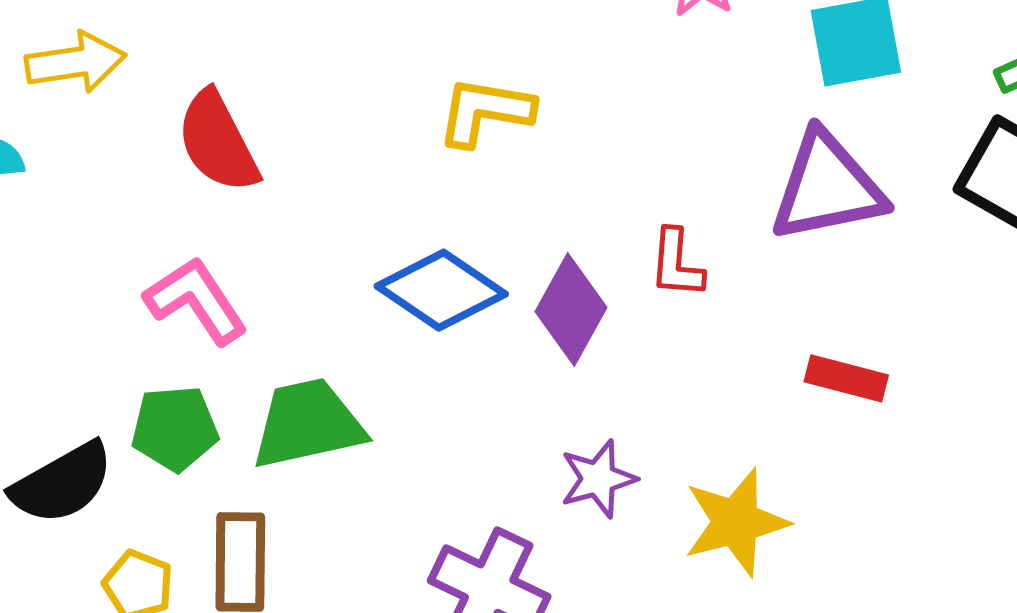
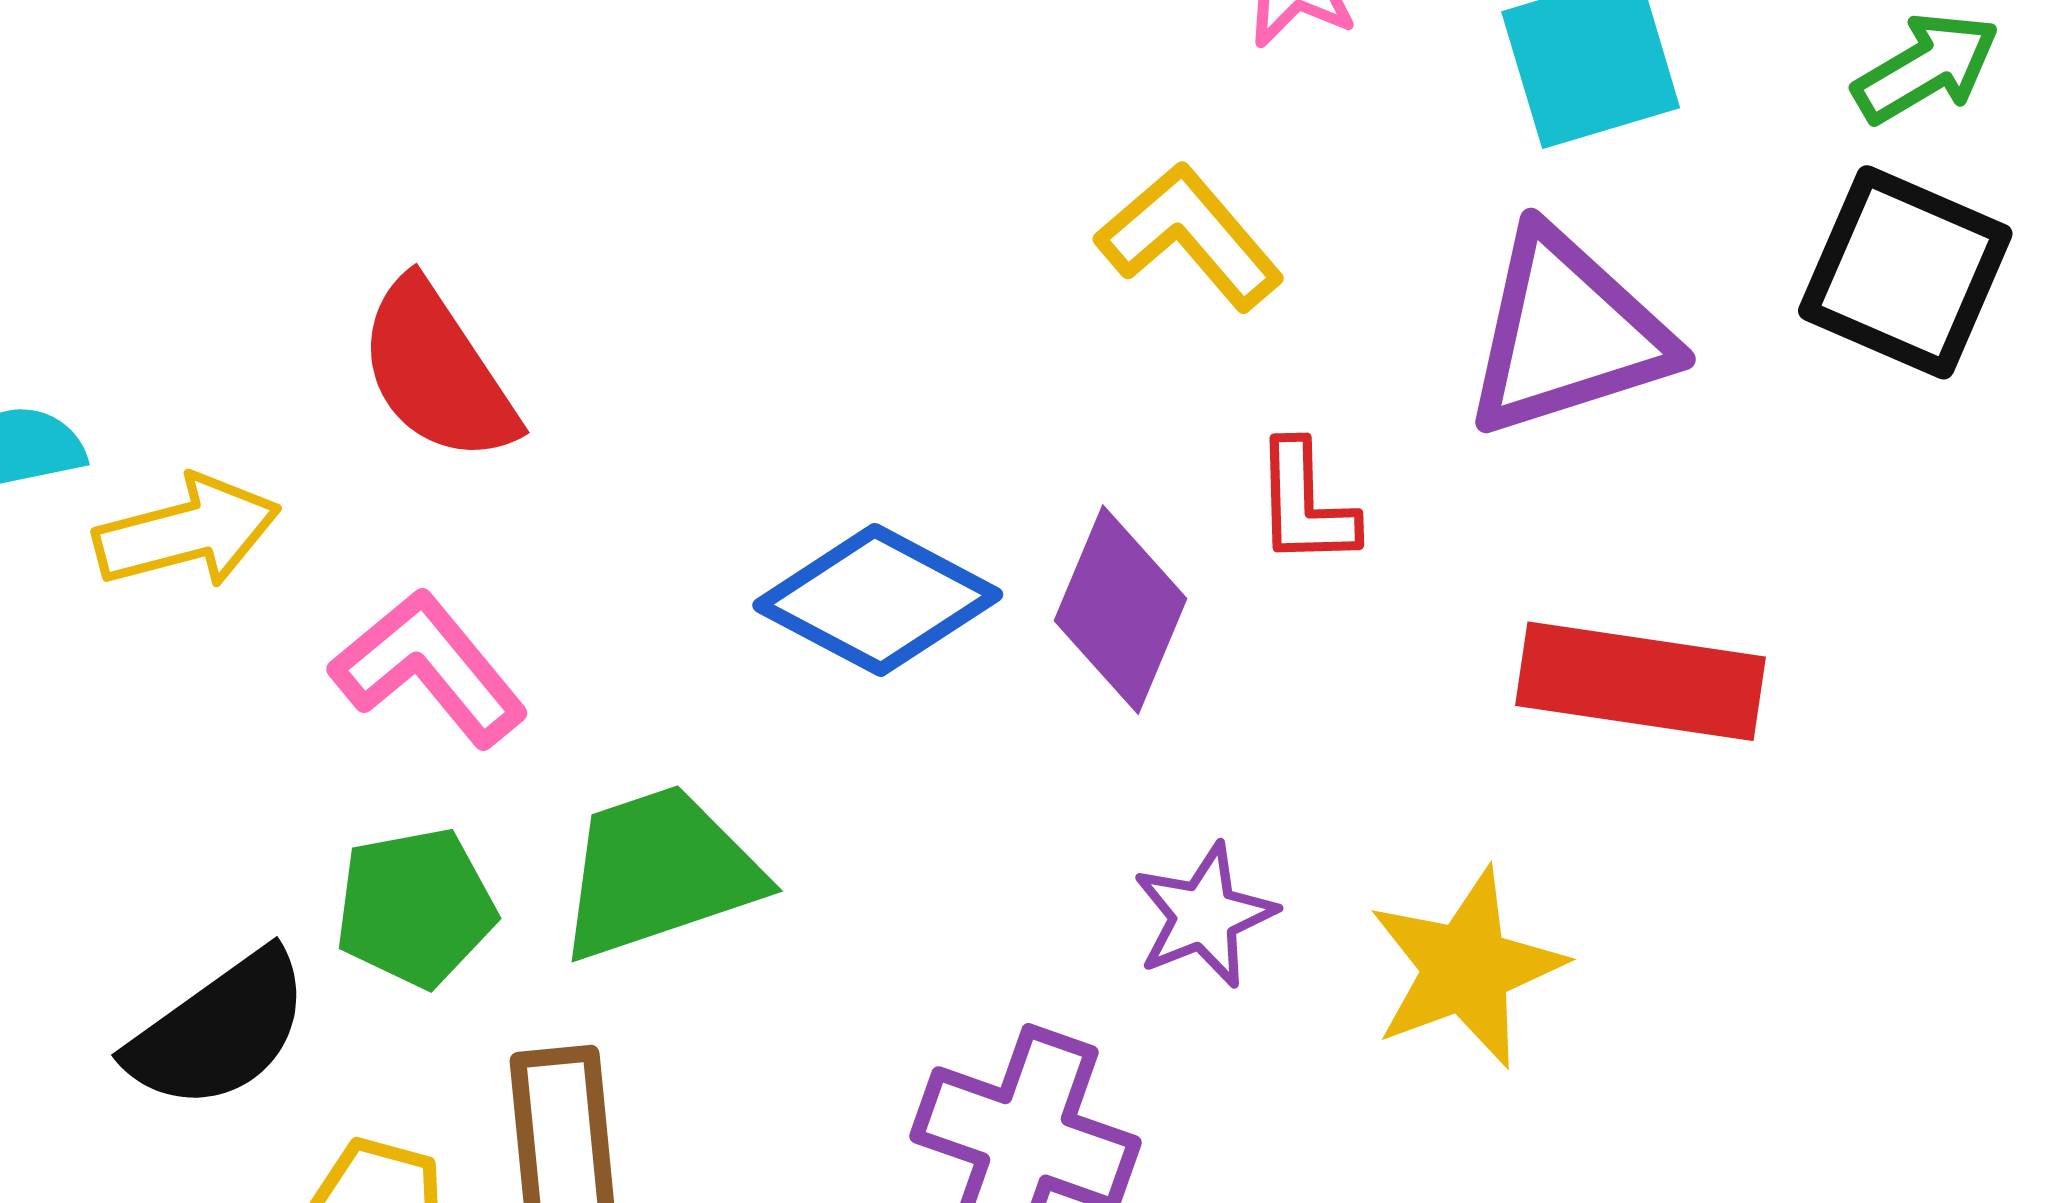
yellow arrow: (76, 62) -> (187, 532), moved
yellow L-shape: (485, 112) -> (1190, 237), moved, turned 46
red rectangle: (846, 378) -> (1641, 681), size x1.6

